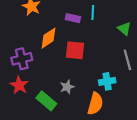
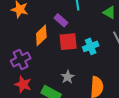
purple rectangle: (73, 18) -> (61, 20), moved, turned 40
cyan cross: (107, 81) -> (91, 46), moved

